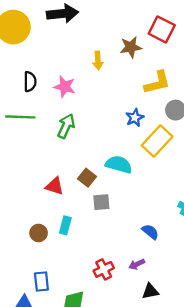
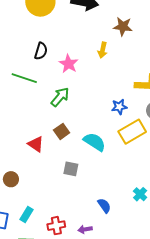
brown star: (131, 47) -> (123, 27), moved
brown square: (87, 178) -> (62, 131), moved
cyan rectangle: (65, 225) -> (26, 215), moved

